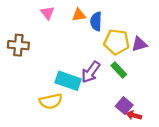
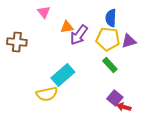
orange triangle: (79, 15) -> (67, 27), moved
blue semicircle: (96, 21) -> (111, 18), moved
purple arrow: (91, 72) -> (79, 35), moved
cyan rectangle: (68, 81) -> (63, 75), turned -60

